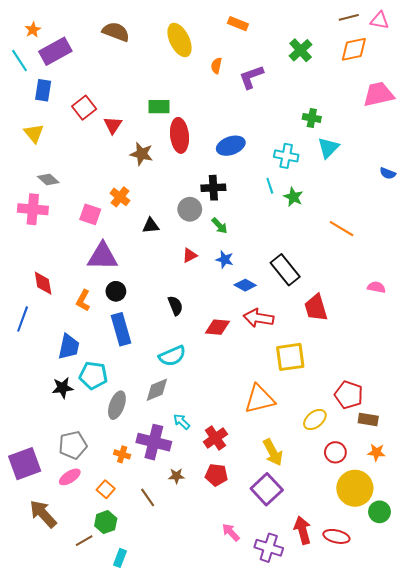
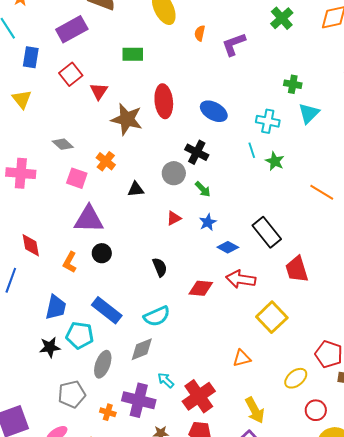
purple rectangle: (55, 51) -> (72, 29), moved
green rectangle: (159, 107) -> (133, 54), moved
blue ellipse: (231, 146) -> (214, 111), turned 48
brown star: (142, 154) -> (127, 119), size x1.4
gray diamond: (48, 179) -> (63, 144), moved
black cross: (213, 188) -> (197, 152), turned 30
blue star: (225, 260) -> (208, 222), turned 30
blue rectangle: (121, 329) -> (107, 310), moved, turned -36
yellow square: (290, 357) -> (272, 317), turned -36
orange triangle: (260, 399) -> (242, 358), size x0.6
red cross: (215, 438) -> (199, 396), size x1.4
gray pentagon: (73, 445) -> (72, 394), moved

